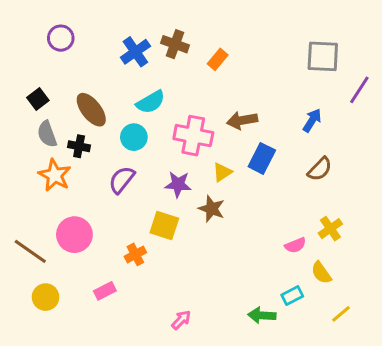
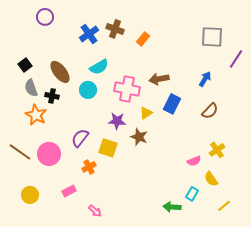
purple circle: (61, 38) -> (45, 17), moved
purple semicircle: (122, 180) -> (80, 138), moved
brown line: (30, 251) -> (20, 152), moved
cyan rectangle: (292, 296) -> (192, 194), turned -32
pink arrow: (181, 320) -> (95, 211), moved, turned 88

